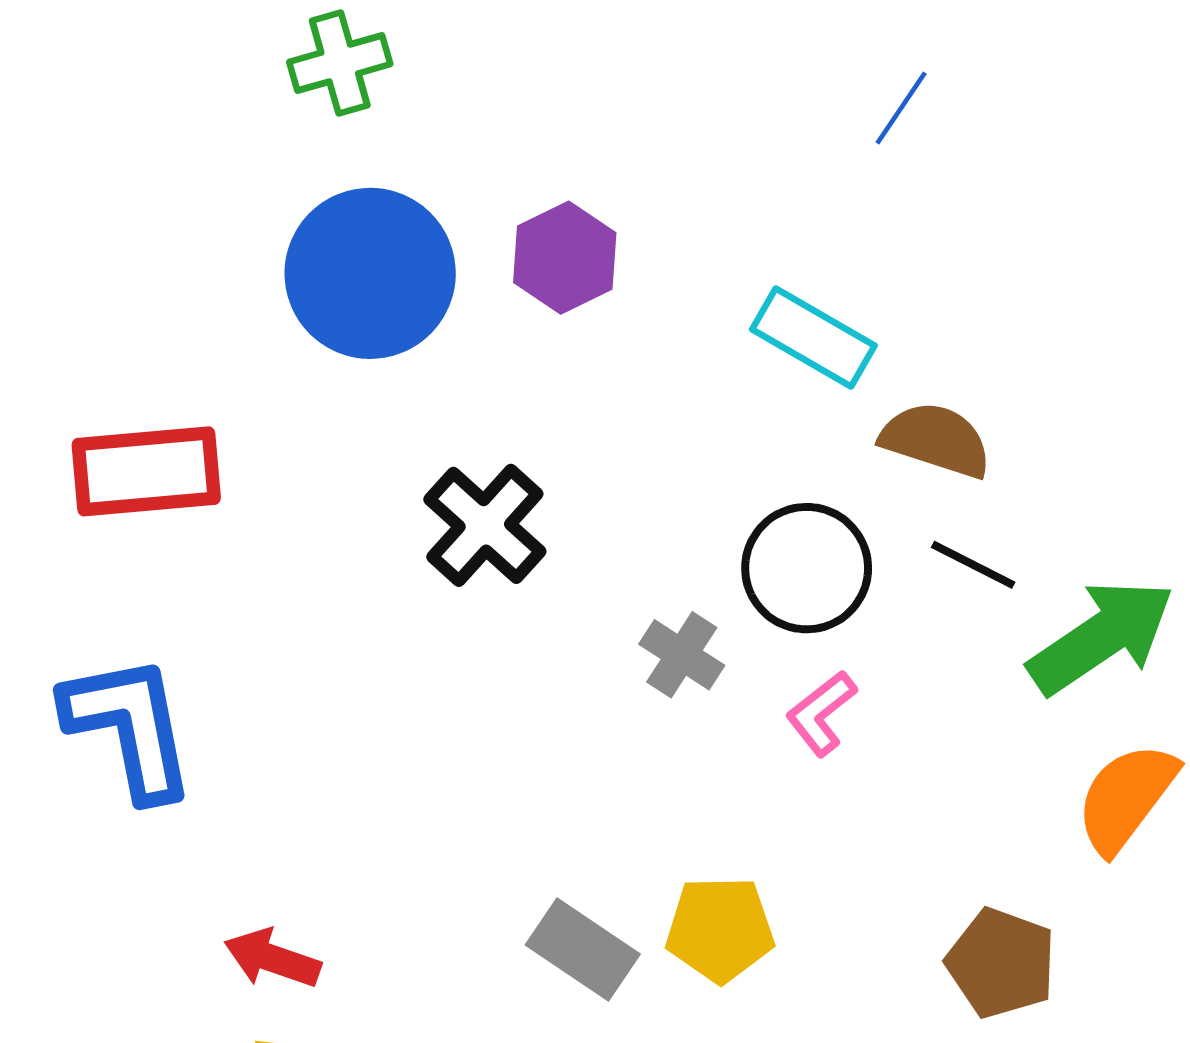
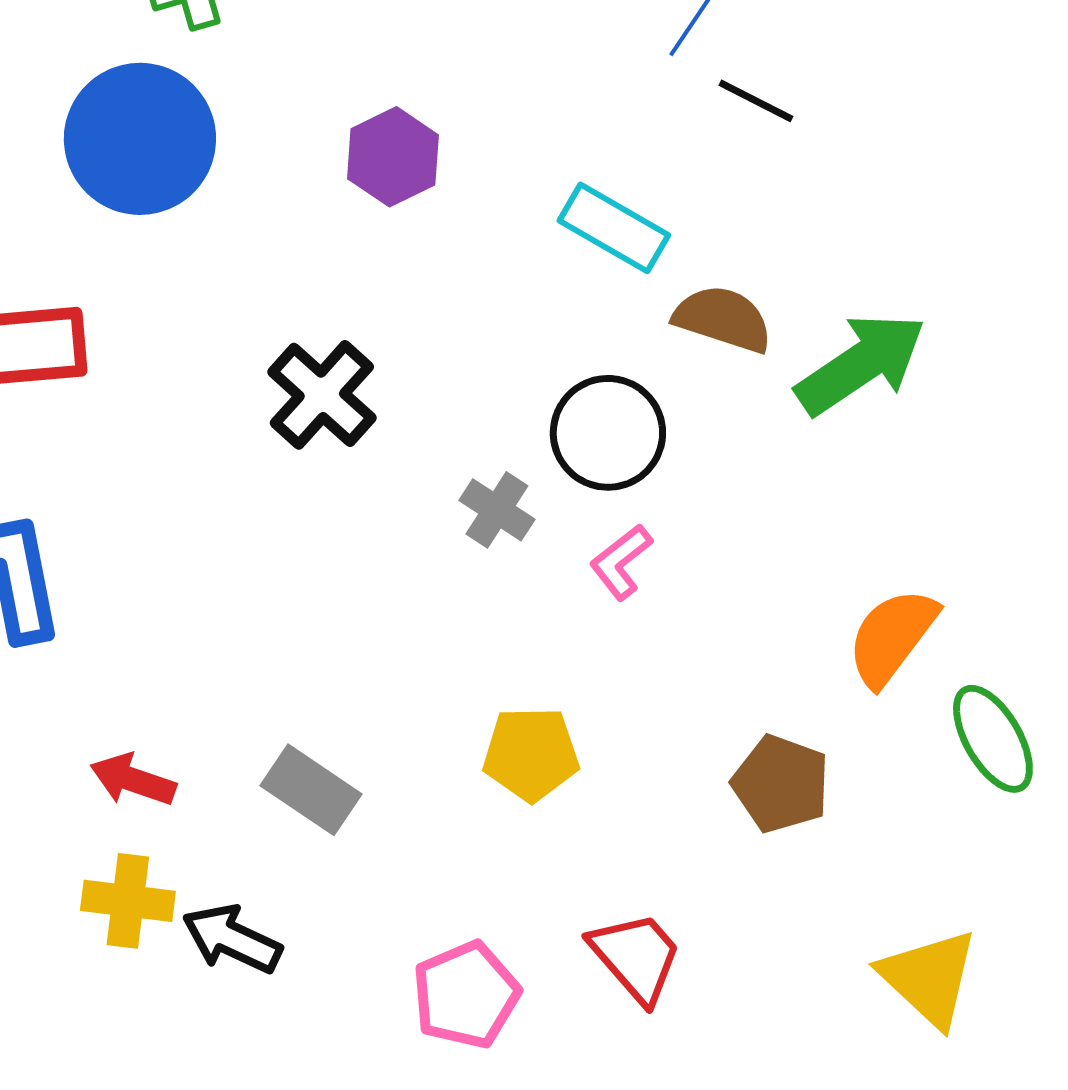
blue circle: (370, 273) -> (140, 139), moved
black line: (973, 565) -> (756, 101), moved
green arrow: (1101, 637) -> (861, 364), moved
gray rectangle: (583, 949) -> (311, 790), moved

